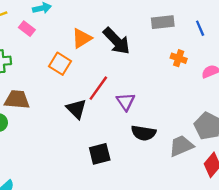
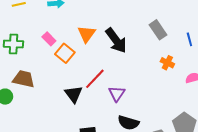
gray rectangle: (163, 22) -> (158, 30), turned 54
pink rectangle: (27, 29) -> (49, 39), moved
orange triangle: (82, 38) -> (87, 34), turned -30

